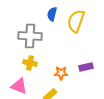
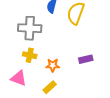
orange star: (61, 73) -> (53, 65), moved

